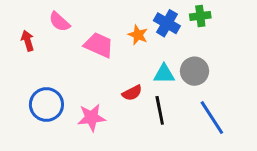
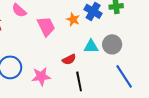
pink trapezoid: (99, 45) -> (46, 26), turned 40
black line: (160, 110) -> (79, 81), moved

